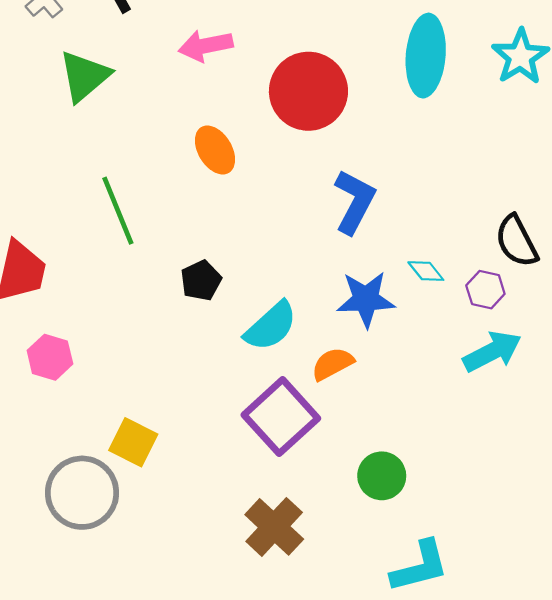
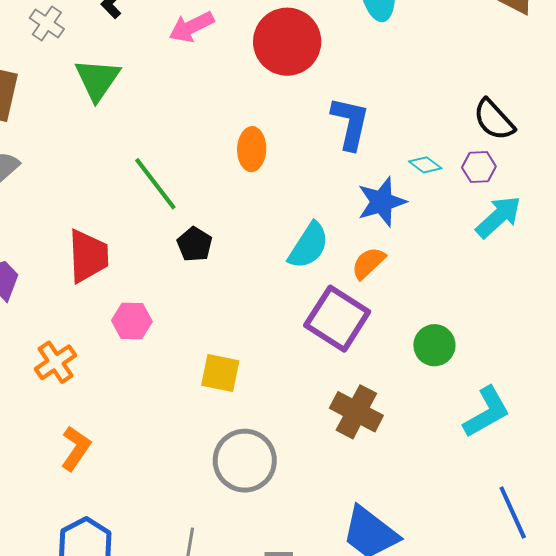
orange ellipse: (215, 150) -> (252, 149), moved, turned 48
black pentagon: (201, 280) -> (194, 244), moved
gray circle: (82, 493) -> (245, 461), moved

